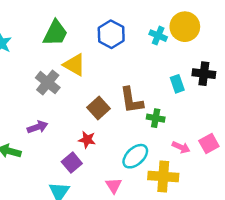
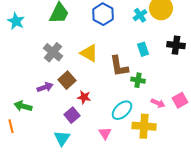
cyan cross: (158, 36) -> (140, 15), turned 32
yellow triangle: (74, 65) -> (89, 53), moved
cyan rectangle: (177, 84) -> (143, 49), moved
brown square: (98, 108) -> (67, 80), moved

